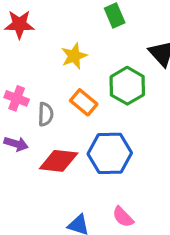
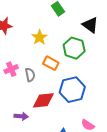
pink cross: (17, 98) -> (11, 69), turned -32
purple arrow: (16, 144) -> (21, 116), moved

